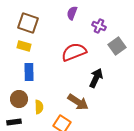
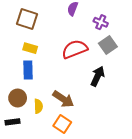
yellow rectangle: (24, 46) -> (30, 48), moved
gray square: (117, 46) -> (108, 45), moved
brown arrow: (78, 102) -> (63, 99), moved

